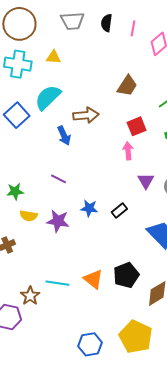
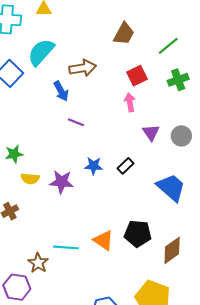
purple line: (58, 179) -> (76, 122), moved
black pentagon: (126, 275) -> (138, 234), turned 30

